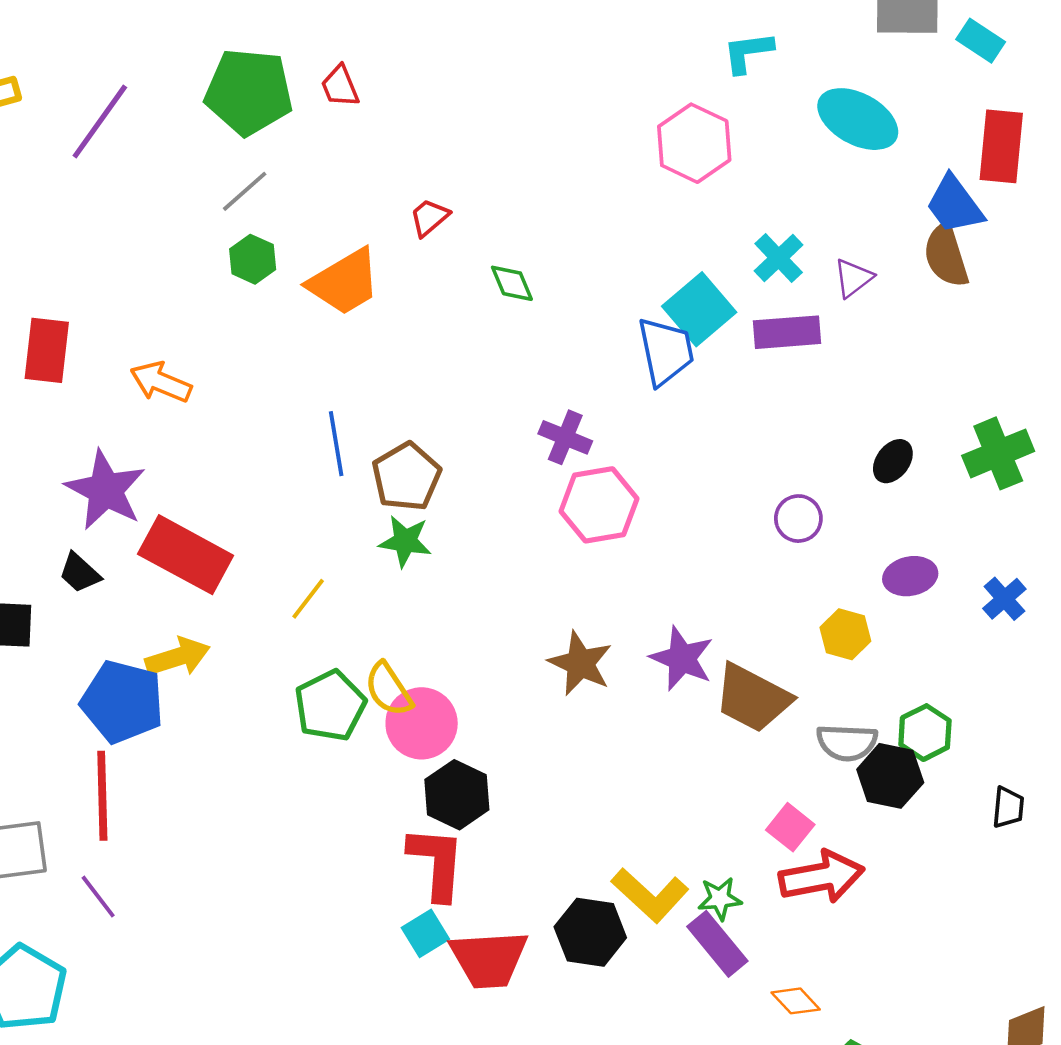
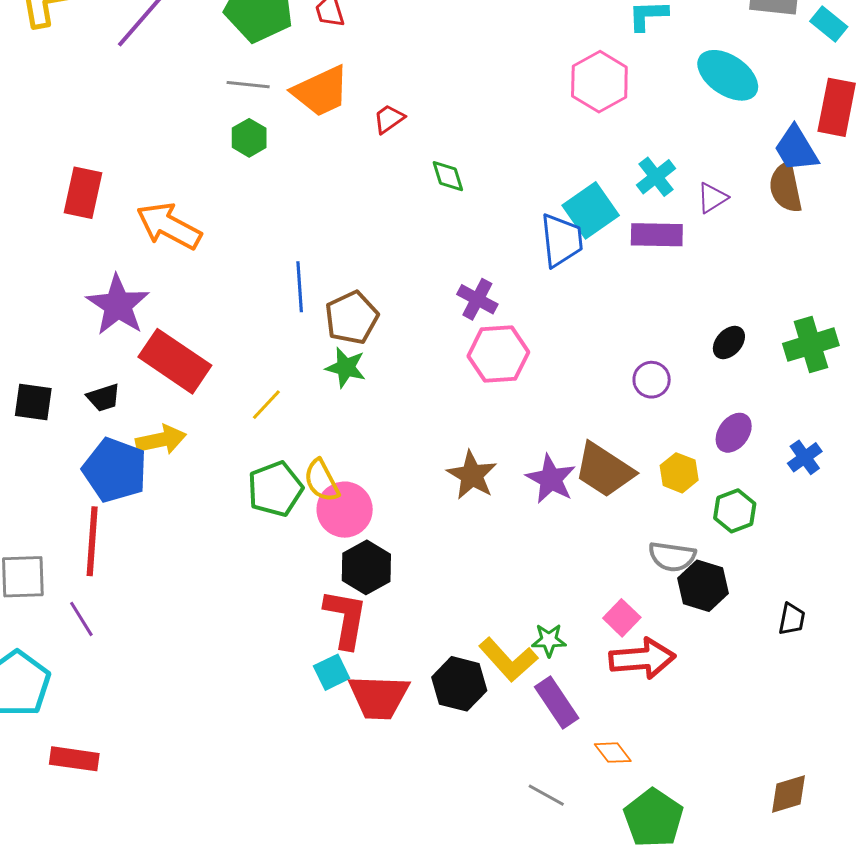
gray line: (245, 191) -> (248, 85), turned 42
orange trapezoid: (344, 282) -> (321, 91), moved
orange arrow: (161, 382) -> (169, 226), size x1.4
black trapezoid: (80, 573) -> (104, 398), moved, turned -66
purple ellipse: (910, 576) -> (734, 433), turned -48
brown trapezoid: (753, 698) -> (604, 470), moved
green hexagon: (925, 733) -> (735, 511), moved
green star: (720, 899) -> (549, 640), moved

